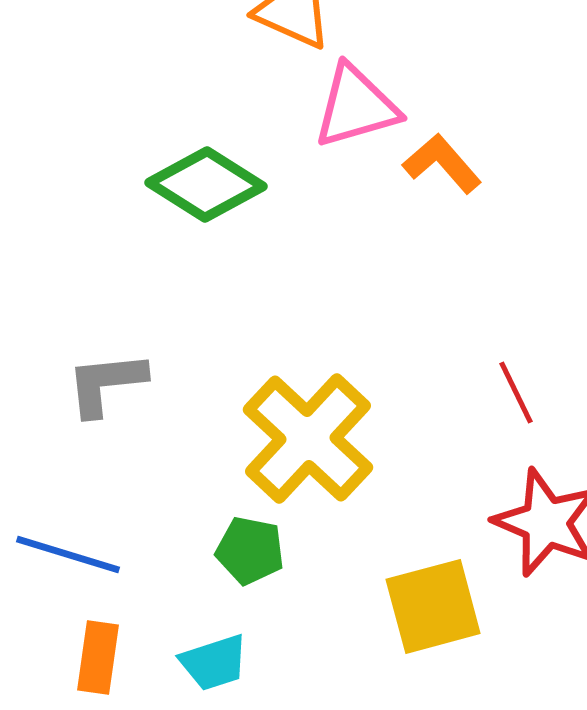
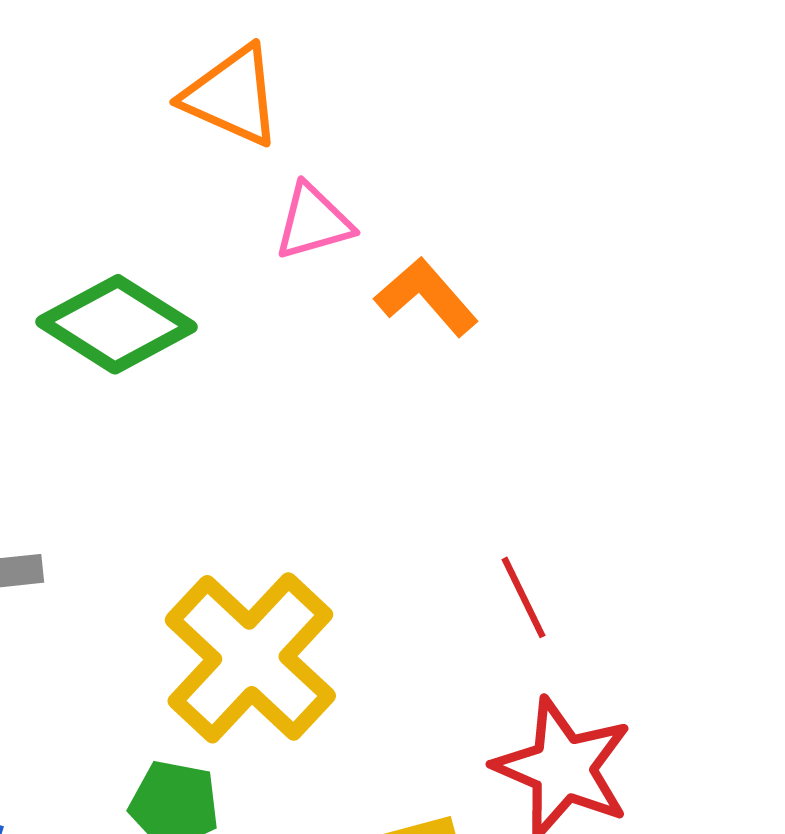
pink triangle: (356, 106) -> (313, 222), size x0.7

